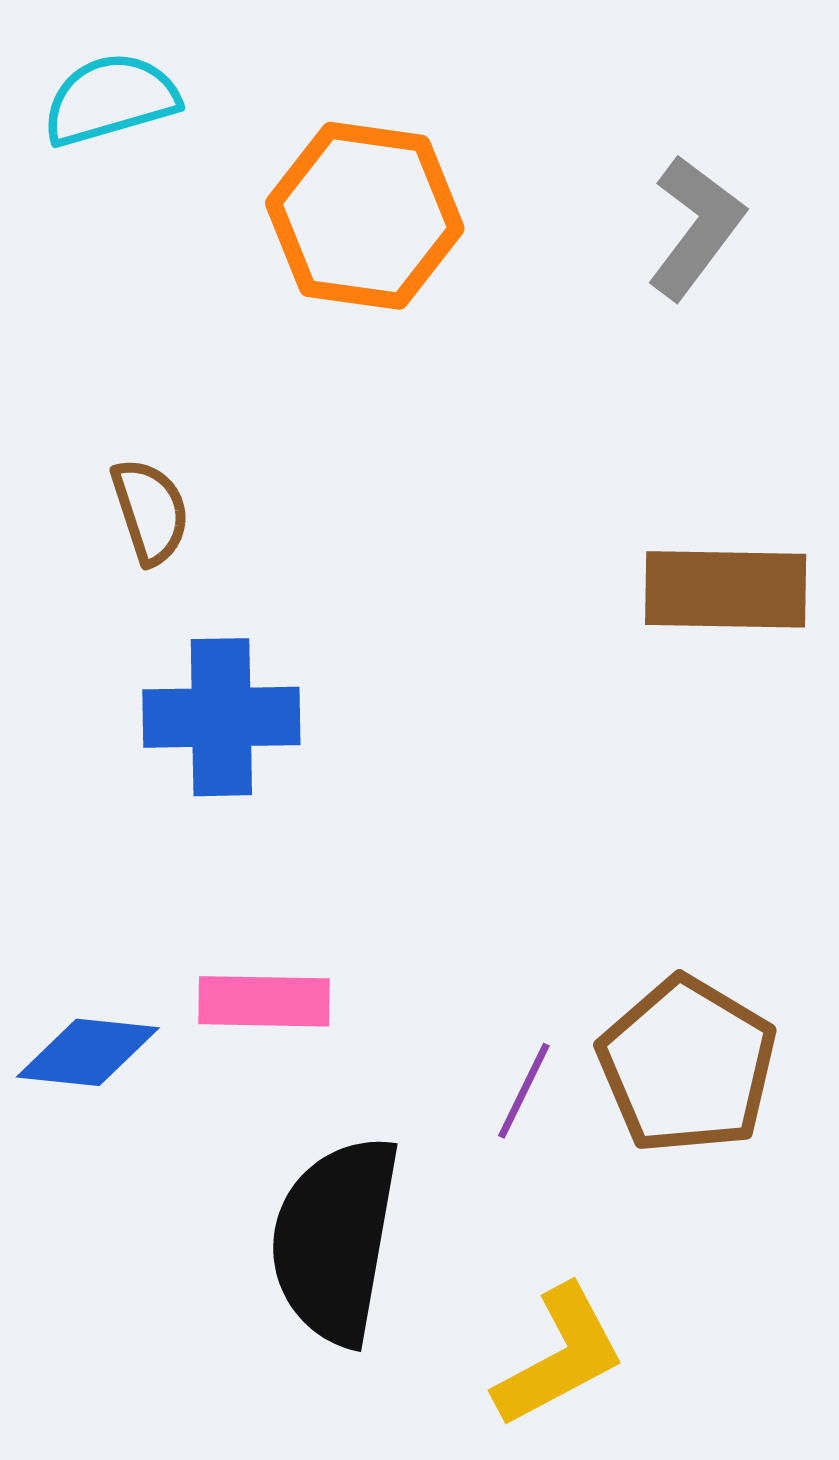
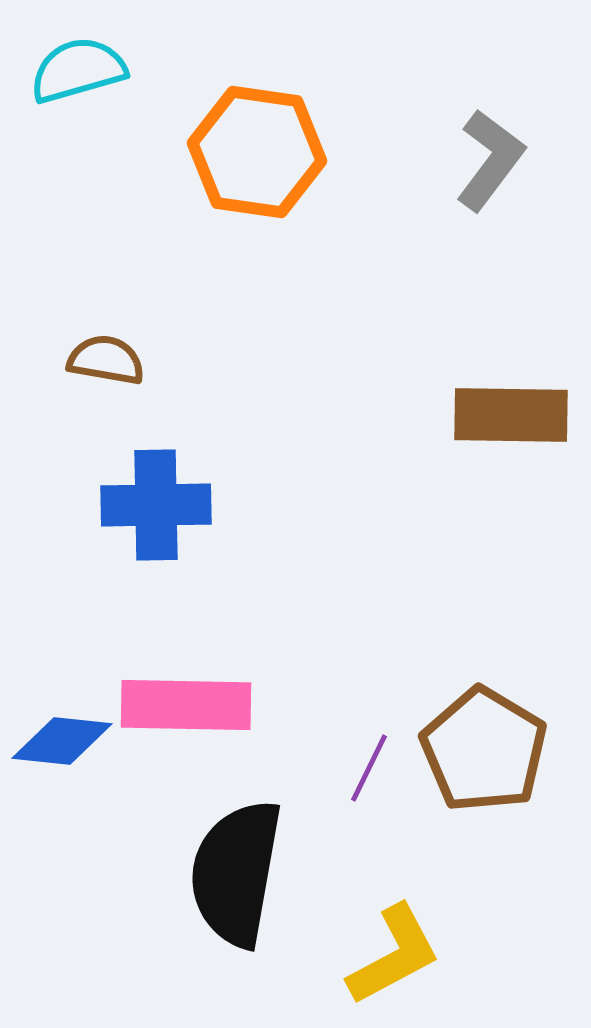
brown semicircle: (150, 511) -> (106, 360), turned -62
pink rectangle: (264, 1001) -> (186, 705), size x1.4

